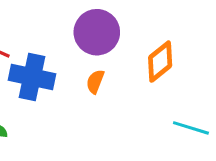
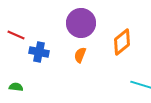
blue cross: (32, 77) -> (39, 52), size x0.7

